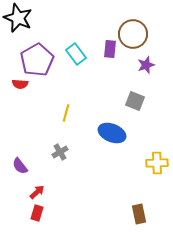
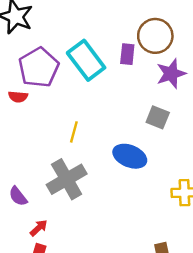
cyan rectangle: (76, 54) -> (86, 60), size x1.5
purple star: (146, 65) -> (171, 74), size x1.4
gray cross: (60, 152) -> (67, 179), size x2.0

